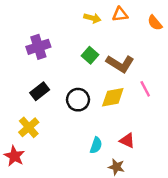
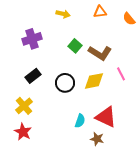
yellow arrow: (92, 18) -> (63, 14), moved
red triangle: (127, 140) -> (106, 117), size x1.6
red star: (14, 156) -> (23, 132), moved

